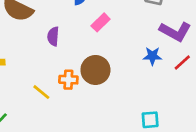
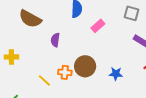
pink rectangle: (101, 22) -> (98, 26), moved
blue star: (152, 56) -> (116, 74), moved

